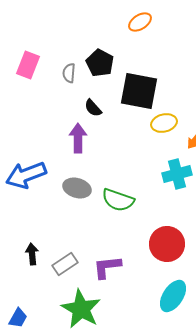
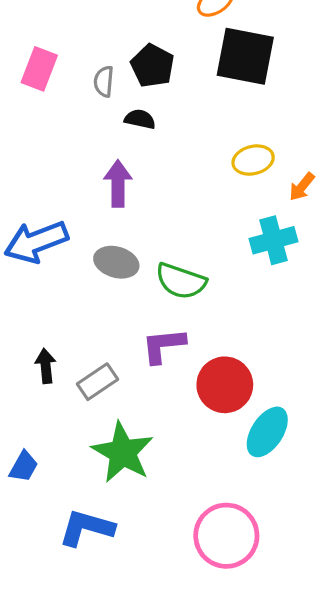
black square: (139, 91) -> (245, 56), moved
black semicircle: (93, 108) -> (140, 119), moved, turned 144
red circle: (167, 244) -> (225, 385), moved
purple L-shape: (107, 267) -> (163, 346), moved

